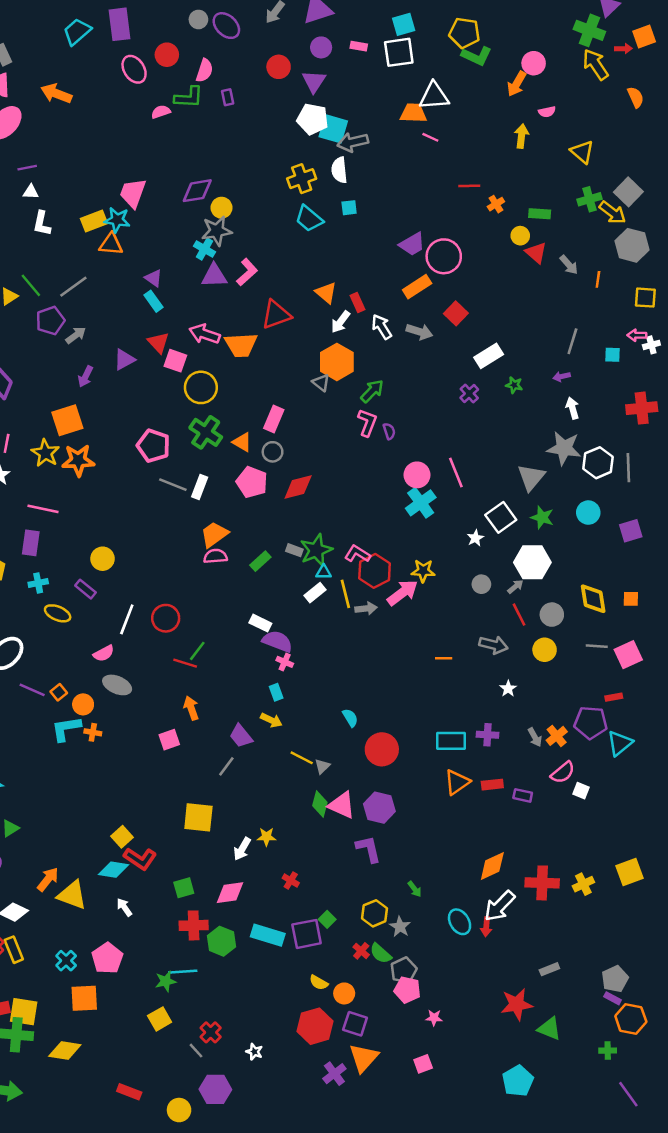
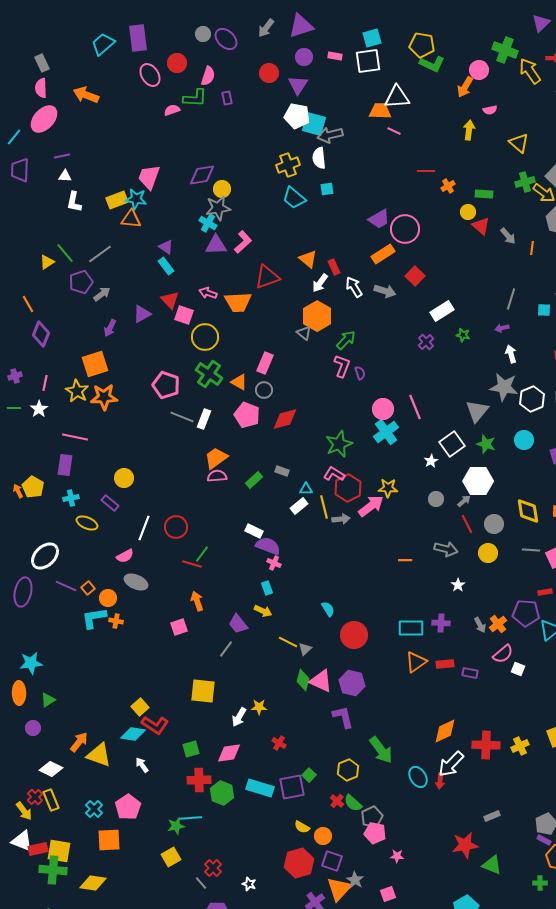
green cross: (589, 30) -> (505, 50), moved
pink arrow: (205, 334) -> (208, 293), size x0.7
green star: (316, 550) -> (339, 444), moved
green arrow: (415, 889) -> (381, 750), size x2.0
gray star: (400, 927) -> (355, 880), moved

